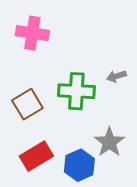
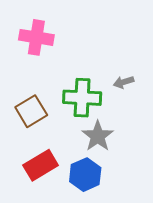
gray star: (109, 142) -> (98, 136), moved

